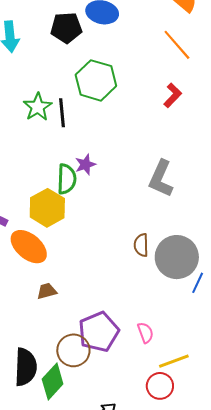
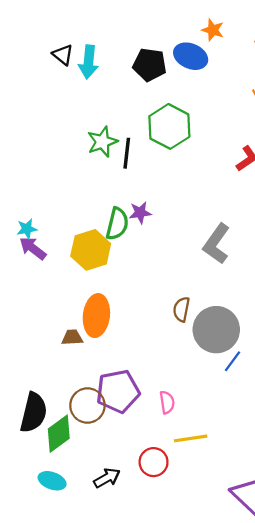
orange ellipse: (29, 247) -> (96, 316), moved, turned 45
red circle: (160, 386) -> (154, 462), moved

